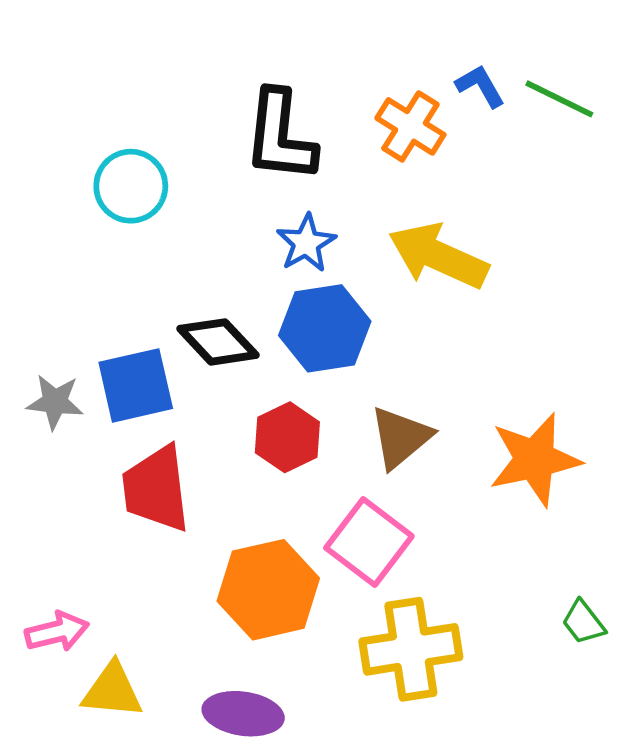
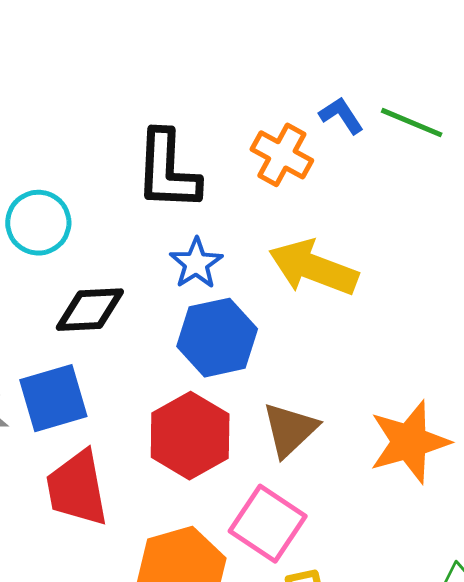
black diamond: (218, 342) -> (90, 310), moved, turned -46
red hexagon: (287, 437) -> (190, 436), size x1.4

